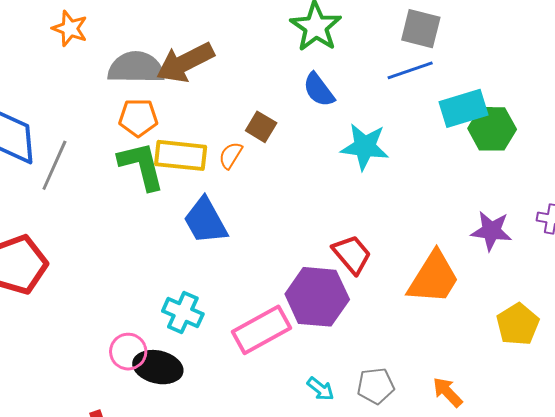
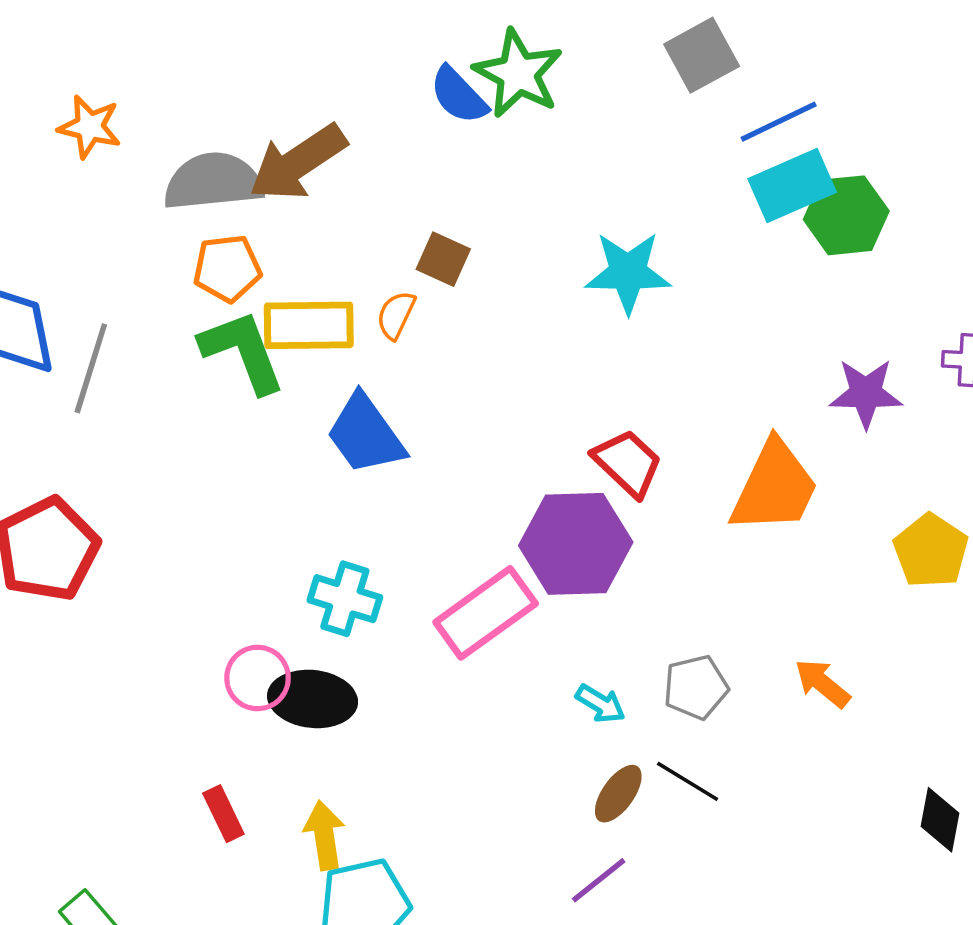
gray square: (421, 29) -> (702, 55), turned -36
blue line: (410, 70) -> (779, 122), moved
blue semicircle: (319, 90) -> (459, 95), moved

